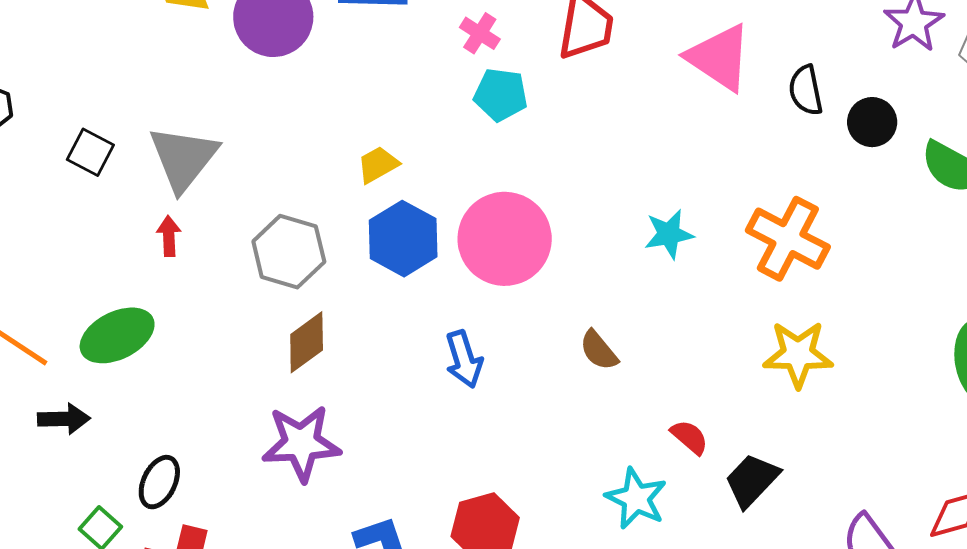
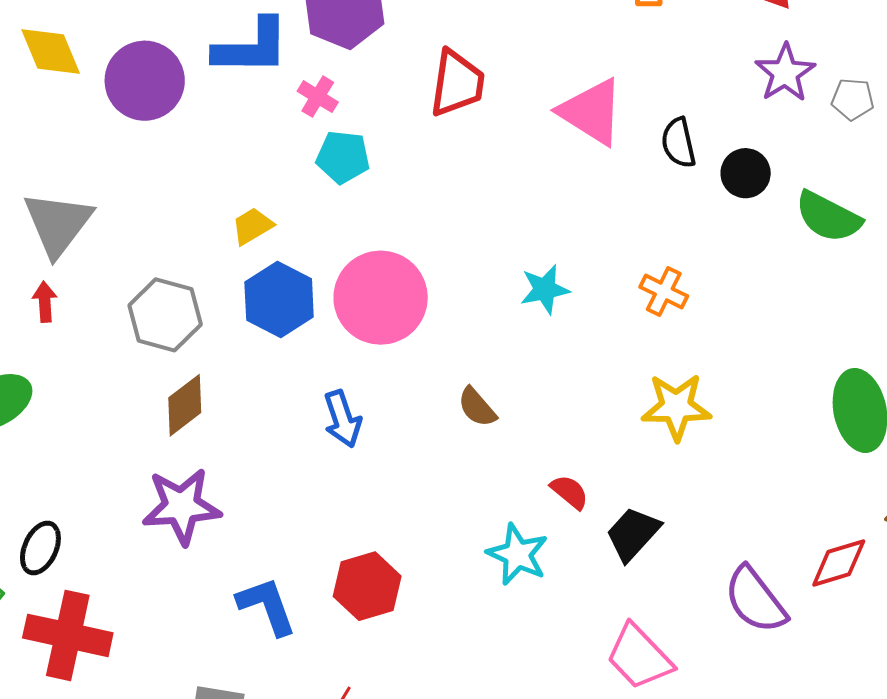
pink cross: (480, 33) -> (318, 97), moved
cyan pentagon: (501, 95) -> (343, 157), moved
orange cross: (788, 239) -> (664, 292), size x0.6

